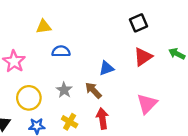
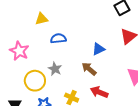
gray star: (64, 90) -> (55, 69), moved
red arrow: (102, 119) -> (99, 92), turned -54

